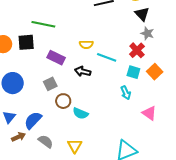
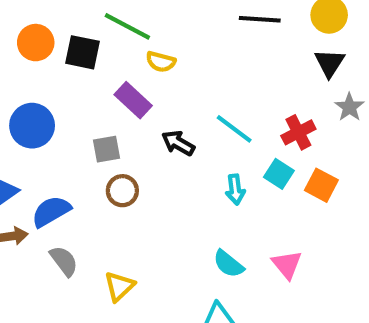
gray star: (147, 33) -> (349, 107), moved
yellow semicircle: (86, 45) -> (161, 62), moved
orange square: (155, 72) -> (321, 185), turned -35
cyan arrow: (126, 93) -> (235, 190), moved
cyan semicircle: (80, 113) -> (228, 264), moved

